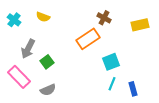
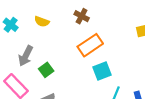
brown cross: (104, 18) -> (82, 16), moved
cyan square: (111, 62) -> (102, 71), moved

